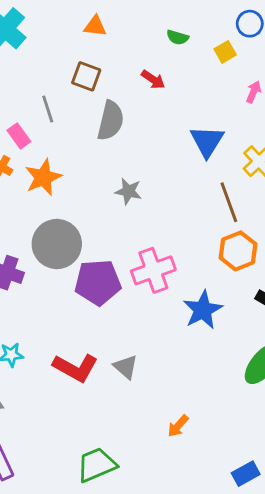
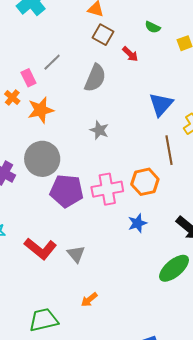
brown square: (86, 76) -> (103, 35), moved
gray line: (48, 109) -> (52, 62), turned 54
orange hexagon: (238, 251) -> (145, 182), moved
blue star: (203, 310) -> (137, 223), size x0.7
orange arrow: (178, 426) -> (89, 300), moved

